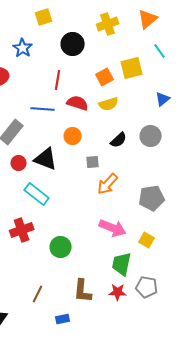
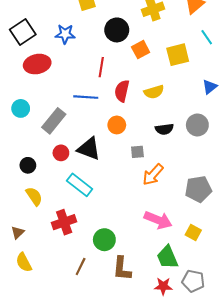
blue star: (23, 48) -> (65, 34), turned -30
orange square: (105, 77) -> (141, 50), moved
red semicircle: (78, 103) -> (122, 91), turned -95
black semicircle: (119, 140) -> (164, 129), turned 36
green trapezoid: (122, 264) -> (167, 257), turned -35
brown L-shape: (83, 291) -> (122, 269), moved
brown line: (38, 294) -> (81, 267), moved

